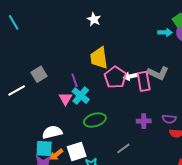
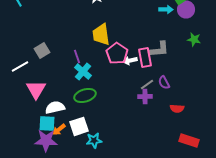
gray L-shape: (158, 73) -> (159, 49), turned -30
white arrow: (131, 76) -> (130, 60), moved
pink triangle: (65, 99) -> (36, 89), moved, size x1.5
purple semicircle: (169, 119) -> (164, 82), moved, turned 56
green ellipse: (95, 120) -> (85, 95), moved
gray line: (123, 148) -> (147, 84), moved

